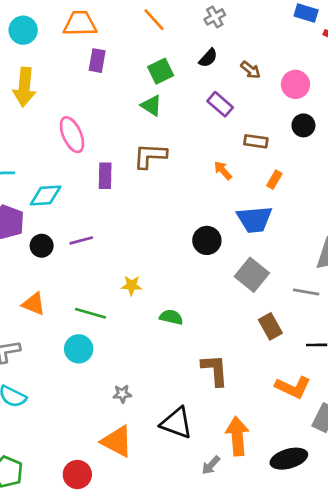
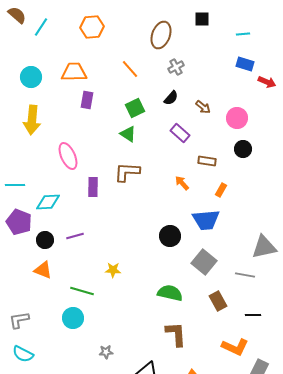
orange triangle: (34, 304) -> (43, 270), moved
green semicircle: (171, 317) -> (170, 293), moved, size x1.4

